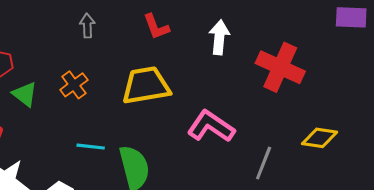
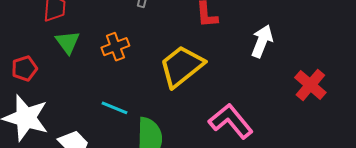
red cross: (280, 67) -> (310, 85), size x0.7
yellow trapezoid: (146, 86) -> (182, 66), turned -45

